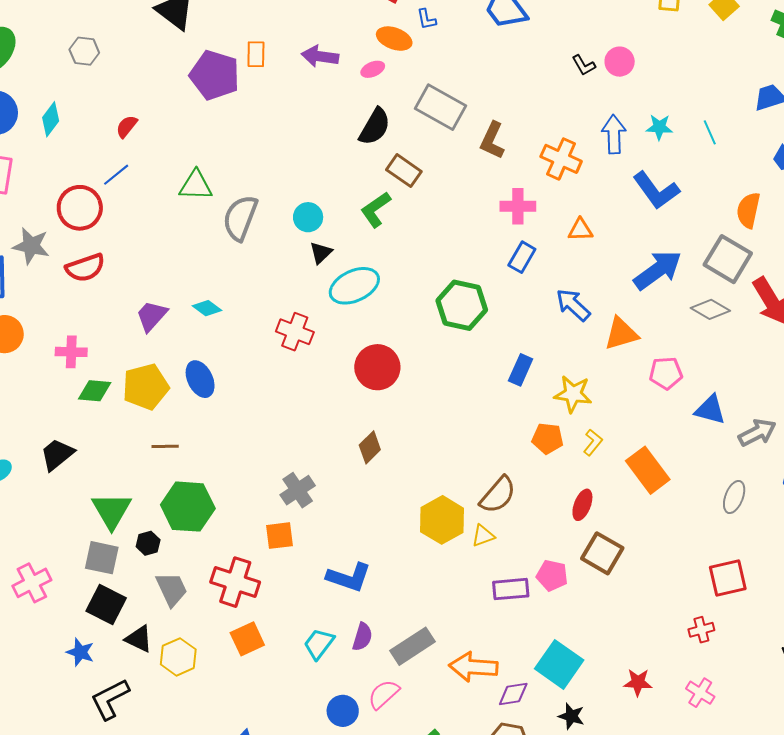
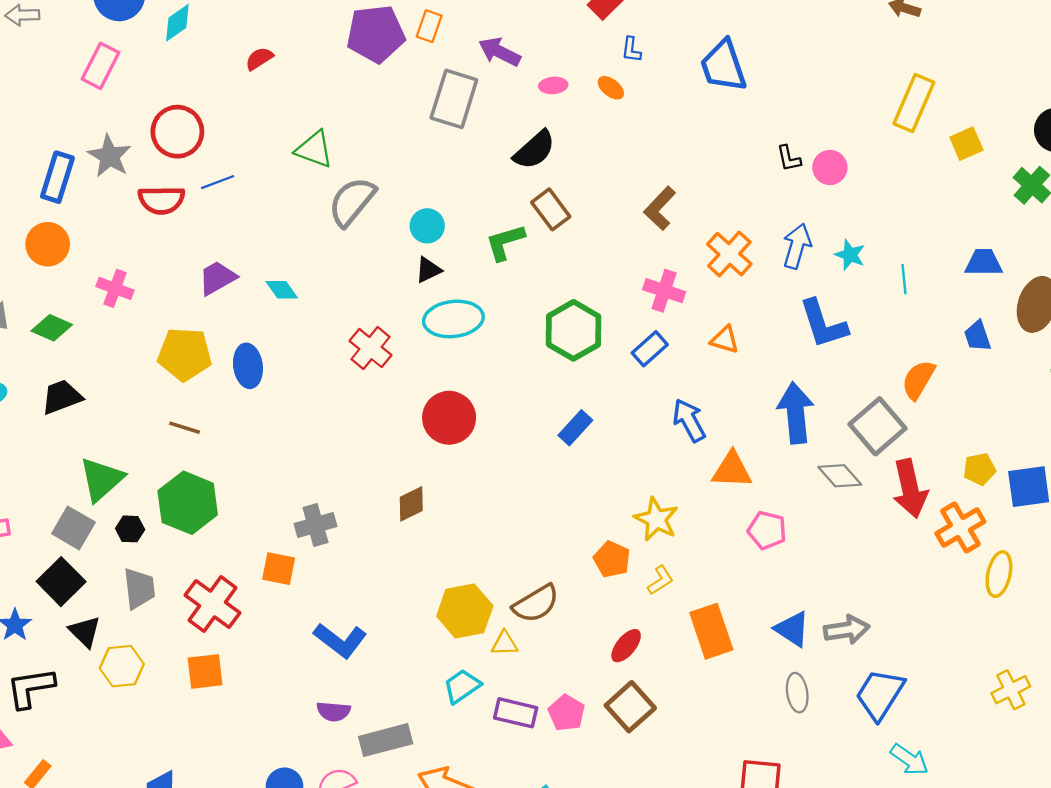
orange ellipse: (394, 39) -> (611, 88), moved, size x0.7
purple pentagon: (215, 75) -> (376, 34), turned 30
gray rectangle: (440, 107) -> (454, 99), moved, turned 60
blue line: (116, 175) -> (218, 182), moved
blue arrow: (658, 270) -> (796, 413), turned -78
green hexagon: (462, 305) -> (574, 330), moved
blue rectangle: (521, 370) -> (575, 428), moved
green diamond: (95, 391) -> (52, 328), moved
blue triangle: (710, 410) -> (792, 629), moved
gray ellipse: (734, 497) -> (797, 693), turned -48
purple semicircle: (362, 637) -> (333, 711), turned 60
cyan trapezoid: (319, 644) -> (462, 686), moved

